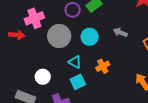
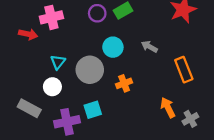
gray circle: (59, 36) -> (90, 70), moved
cyan triangle: (75, 62) -> (58, 62), moved, turned 32
cyan square: (78, 82) -> (93, 110), moved

